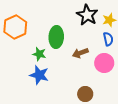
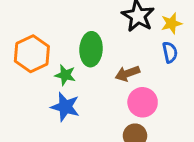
orange hexagon: (15, 27) -> (32, 54), moved
pink circle: (104, 63) -> (143, 102), moved

